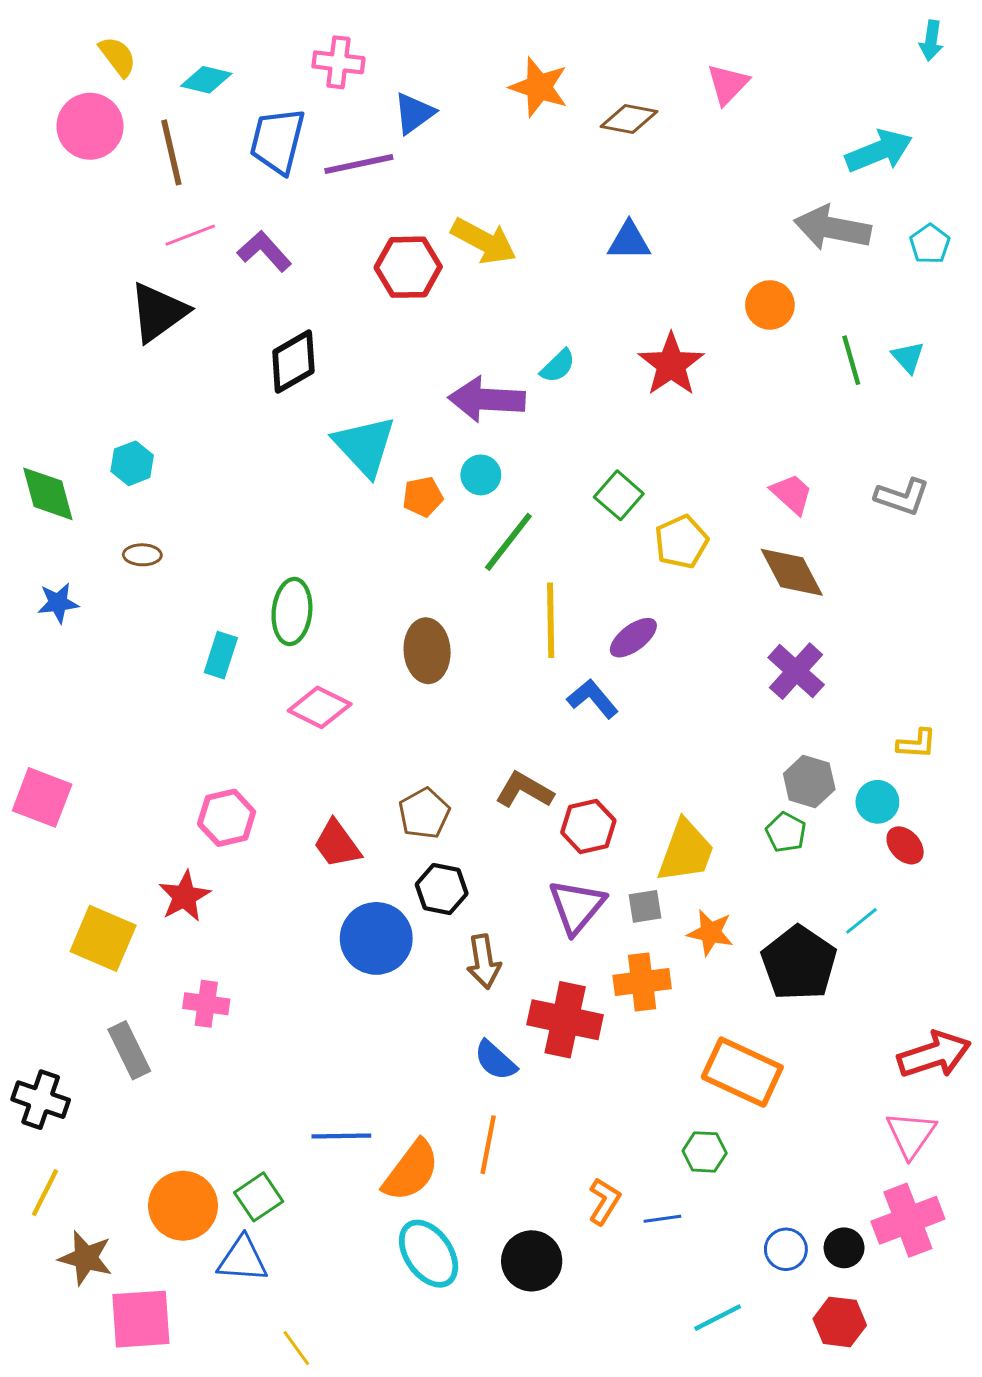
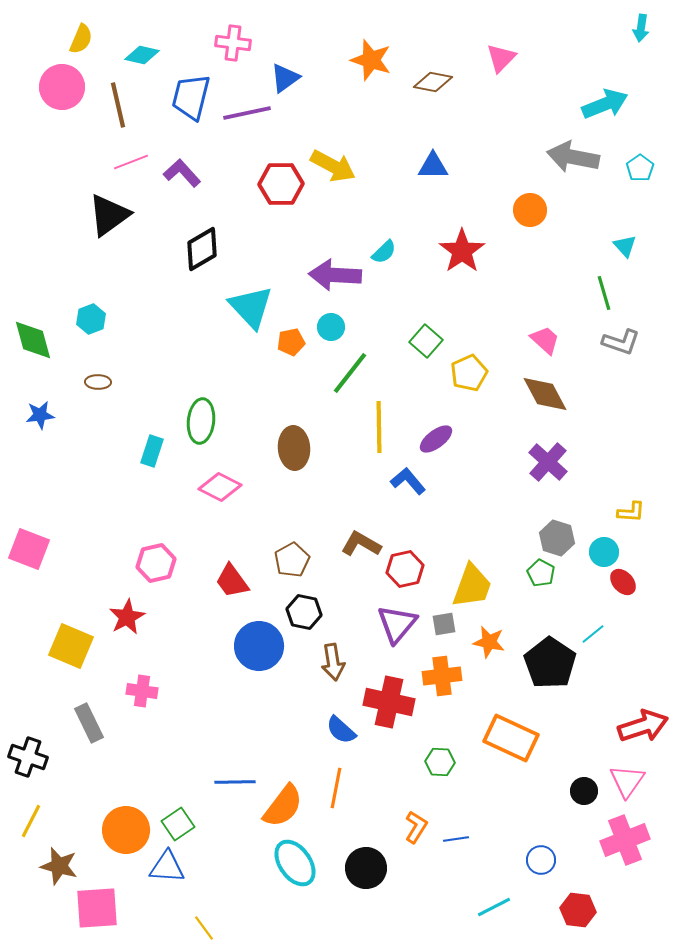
yellow semicircle: (118, 57) -> (81, 39), turned 60
green line: (851, 360) -> (604, 293), moved
green hexagon: (705, 1152) -> (440, 762), moved
black circle: (844, 1248) -> (584, 791), moved

